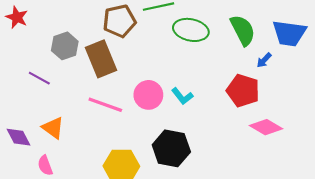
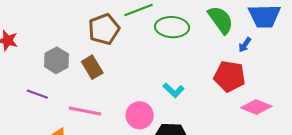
brown rectangle: (101, 59) -> (92, 67), size x0.7
pink circle: (148, 95) -> (140, 115), moved
pink line: (105, 105) -> (85, 111), moved

